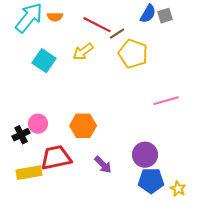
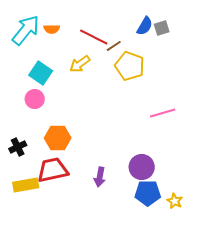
pink circle: (38, 124) -> (35, 99), moved
orange hexagon: (83, 126) -> (58, 138), moved
purple arrow: (103, 165) -> (100, 177), turned 54

